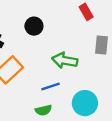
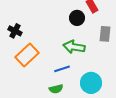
black circle: (34, 26) -> (77, 18), moved

